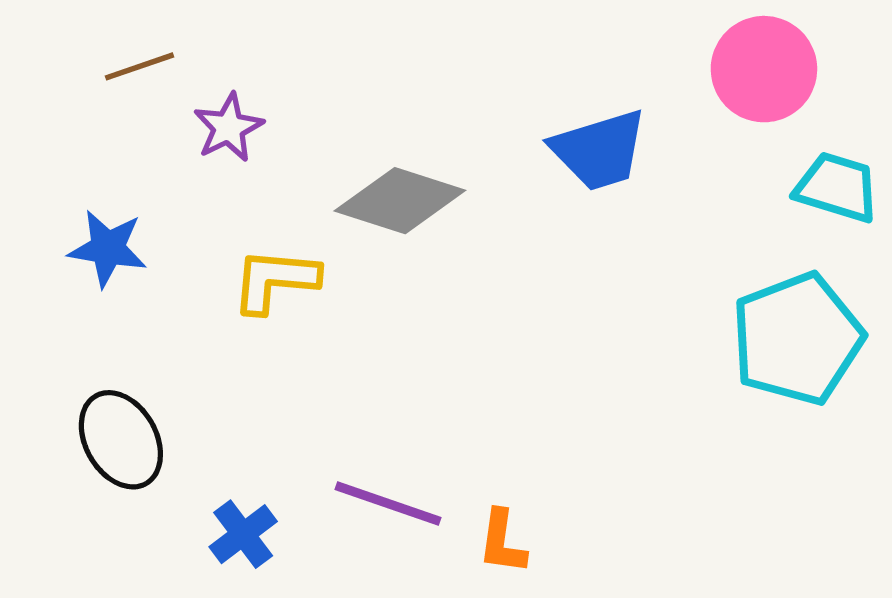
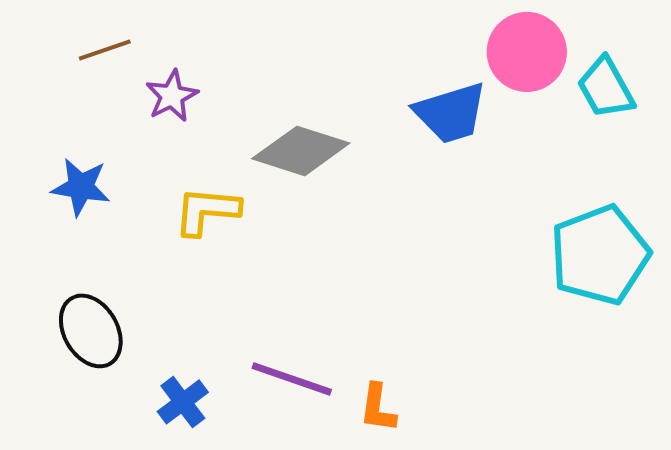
pink circle: (764, 69) -> (527, 52), moved
cyan trapezoid: (837, 187) -> (606, 88), moved, turned -136

